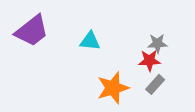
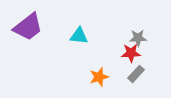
orange star: (113, 88) -> (99, 77), size x0.7

